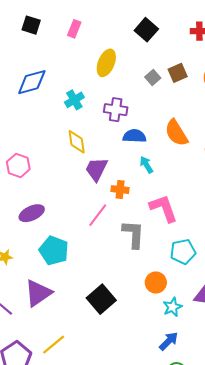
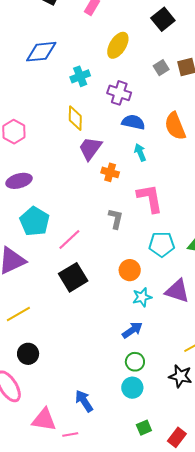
pink line: (98, 215) -> (69, 239), moved
gray L-shape: (133, 234) -> (116, 219), size x0.7

